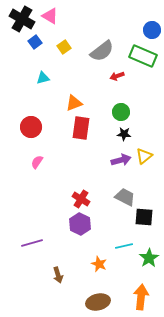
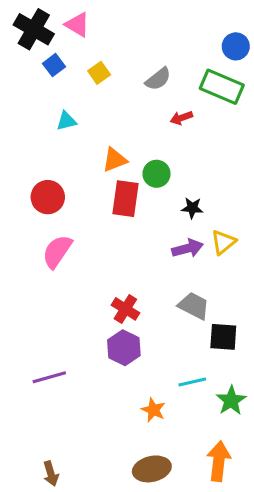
gray semicircle: (102, 51) -> (158, 79), size x0.7
green circle: (121, 112) -> (157, 174), moved
pink semicircle: (37, 162) -> (57, 251), size x1.6
brown arrow: (58, 275) -> (51, 474), moved

